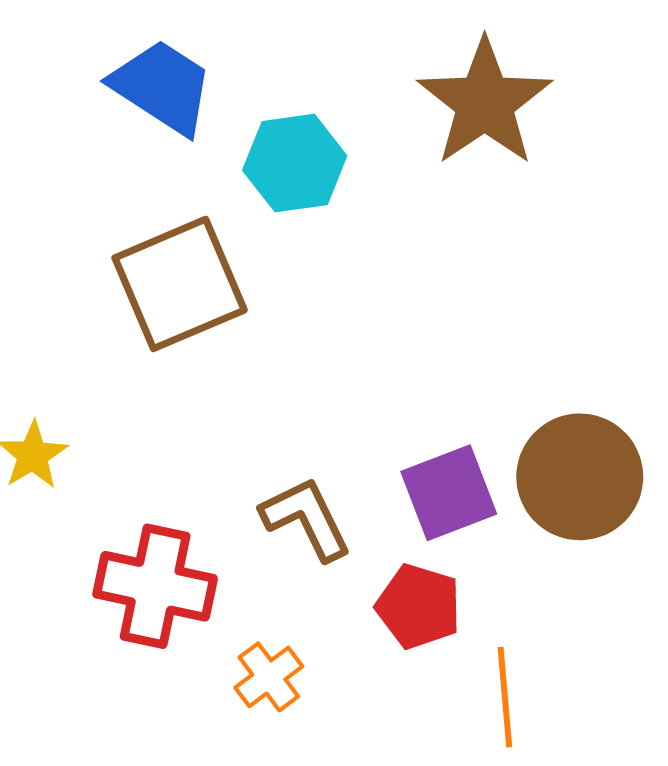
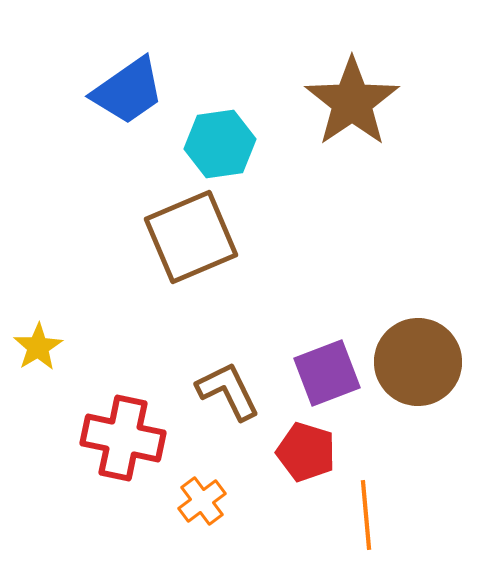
blue trapezoid: (162, 87) -> (128, 91), turned 112
brown square: (180, 284) -> (191, 237), moved

